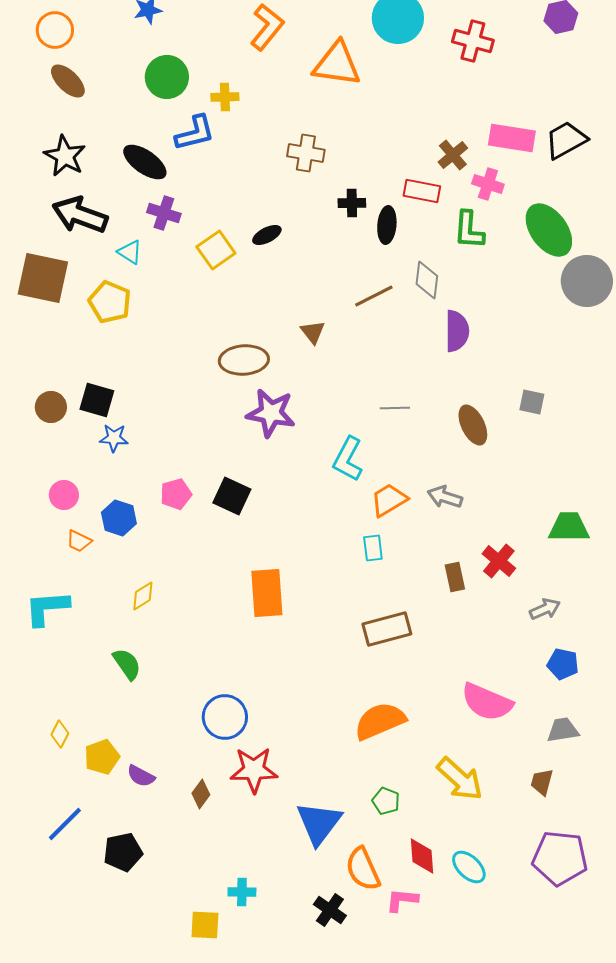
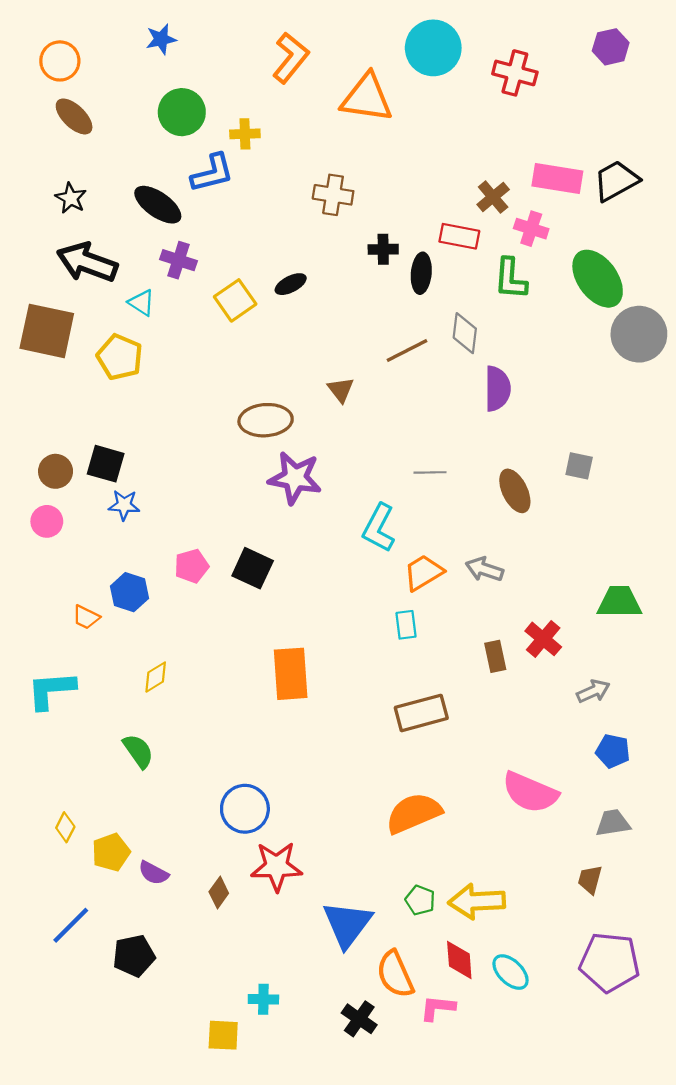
black star: (65, 156) -> (71, 198), size x0.7
pink circle: (64, 495) -> (47, 521), moved
yellow arrow: (460, 779) -> (477, 901), moved, turned 135

